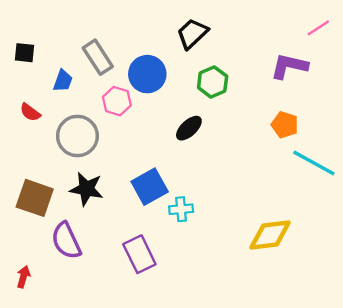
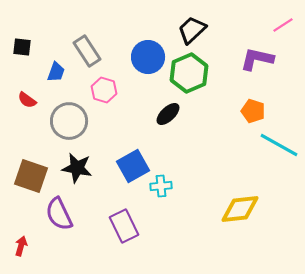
black trapezoid: (192, 34) -> (192, 30), moved
blue circle: (147, 74) -> (148, 57), moved
green hexagon: (213, 82) -> (189, 73), size x1.4

